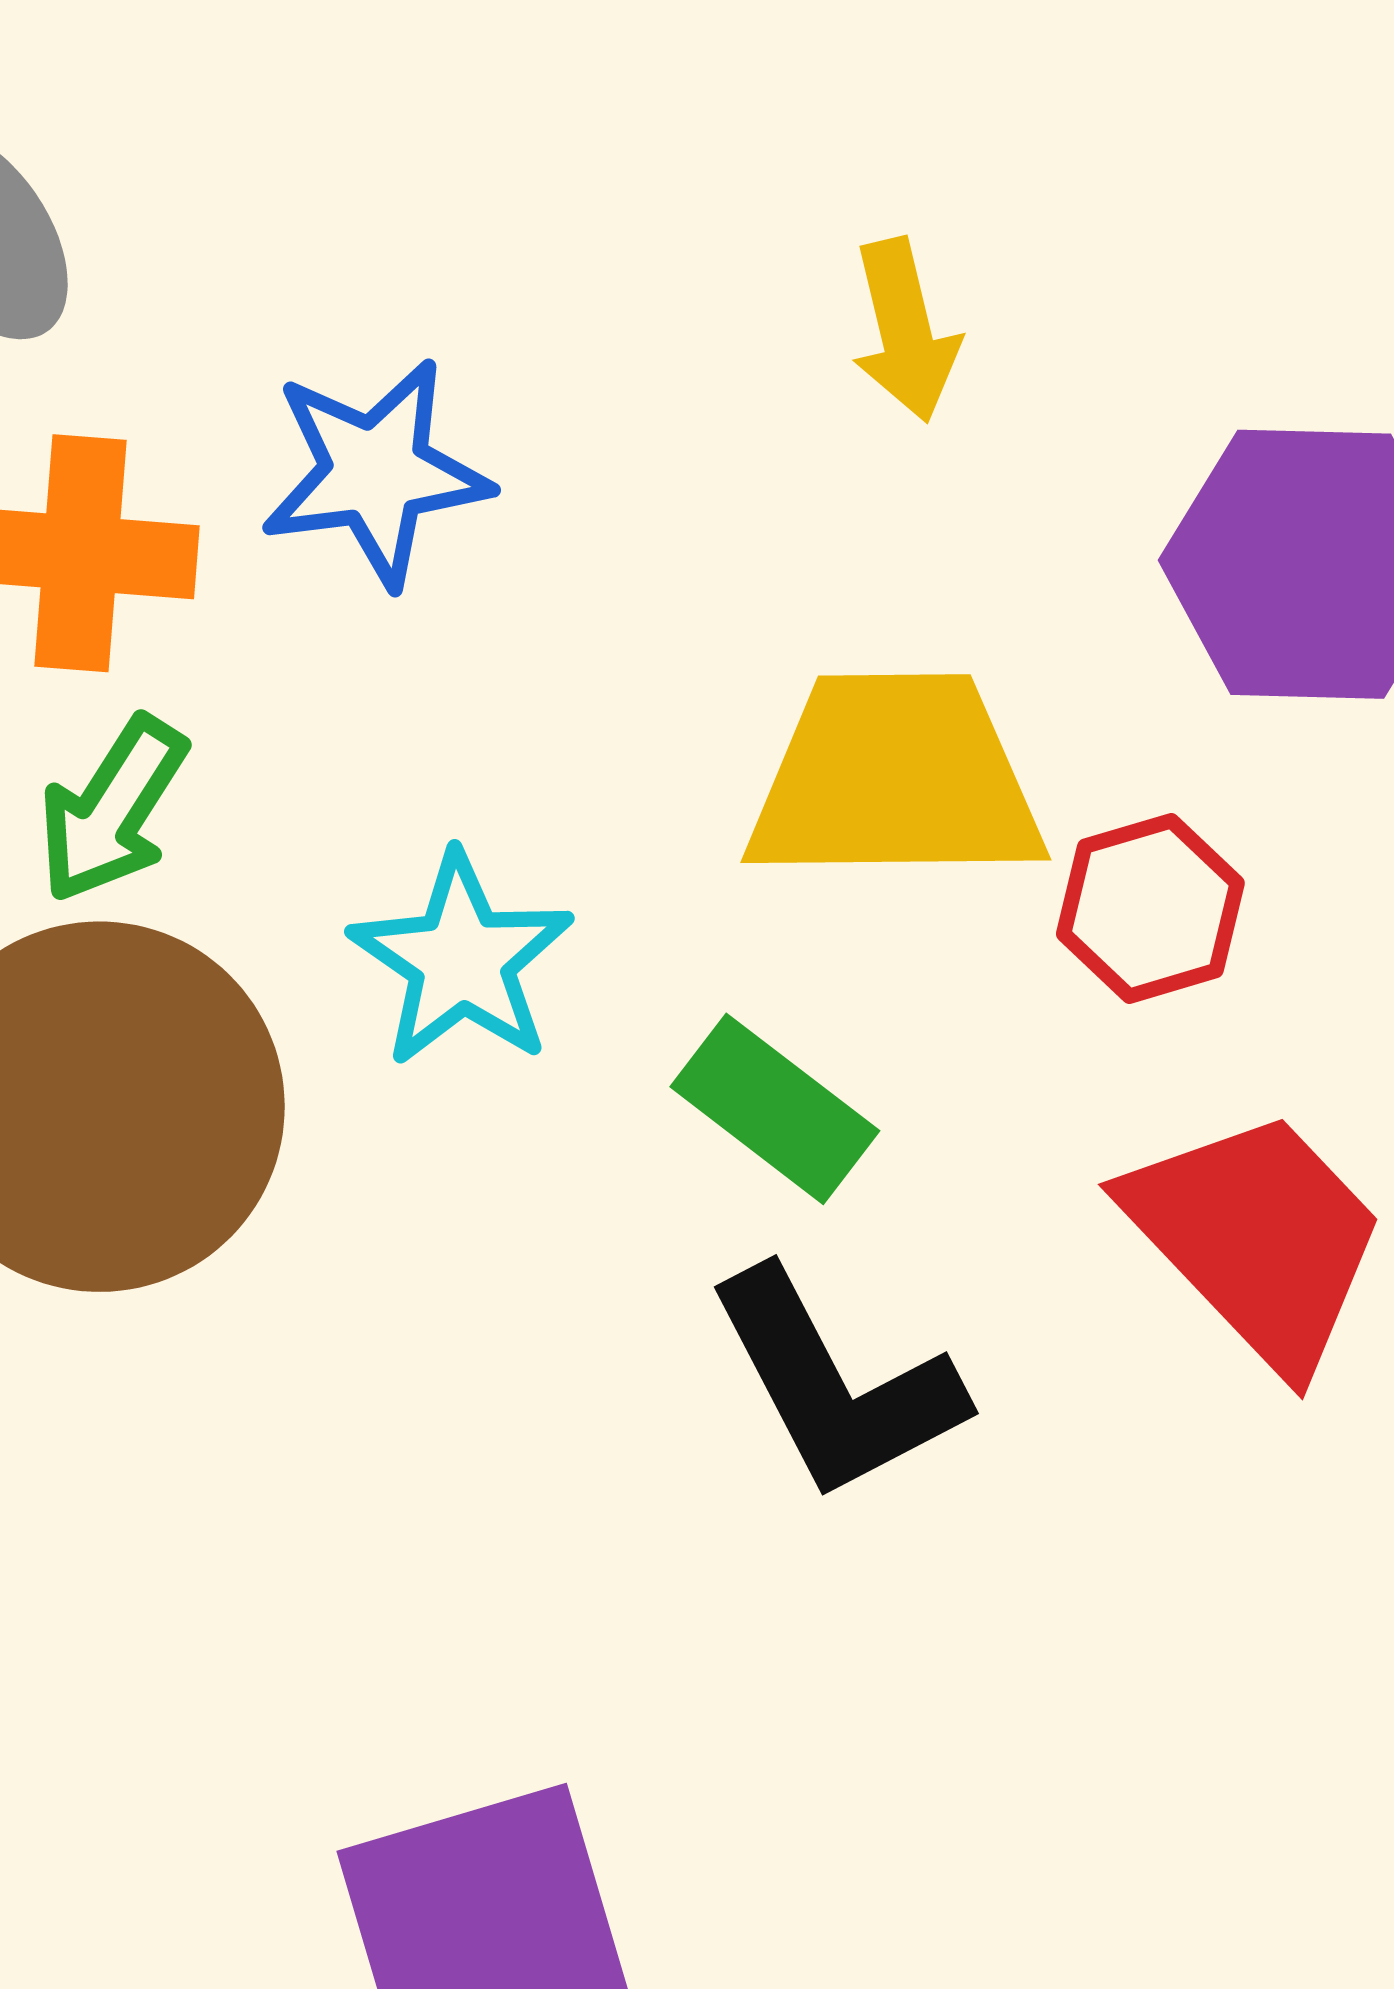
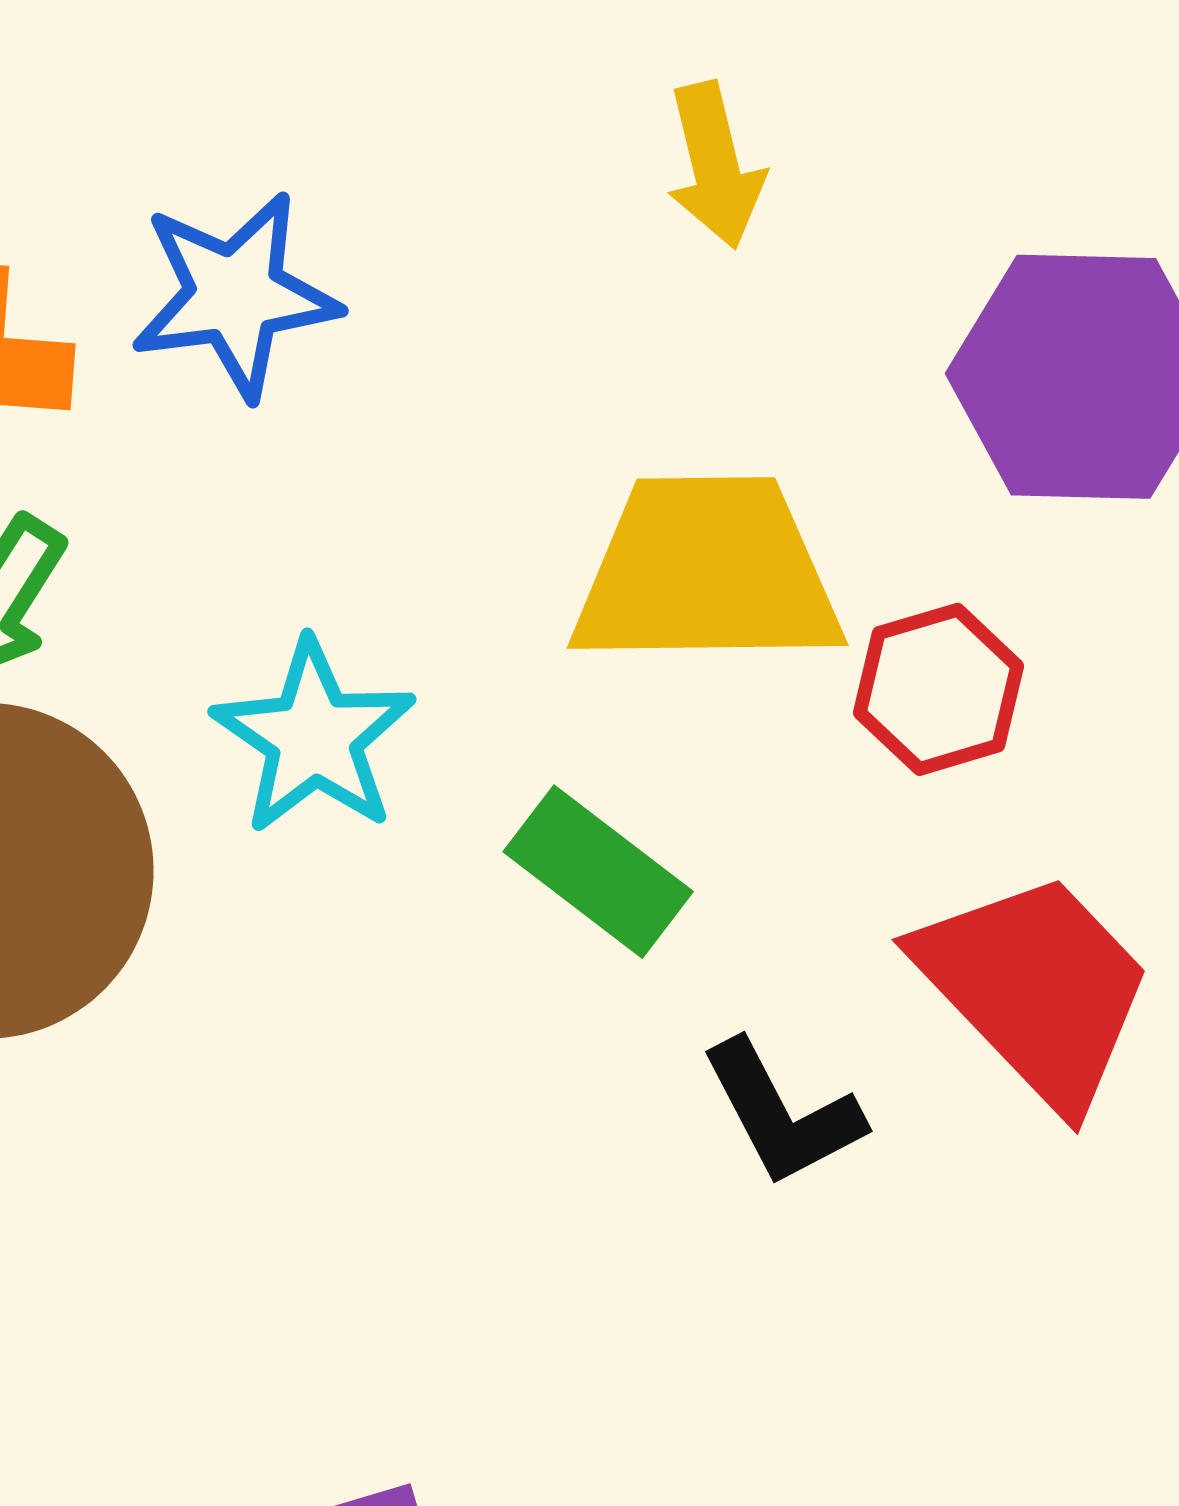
black L-shape: (836, 1385) -> (782, 1113), moved, size x0.7

